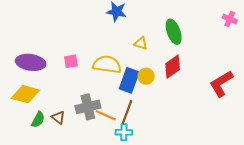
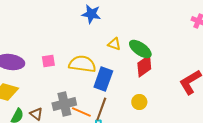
green ellipse: (174, 32) -> (140, 49), moved, turned -35
yellow circle: (146, 76) -> (139, 102), moved

